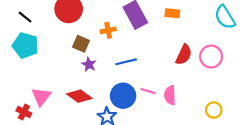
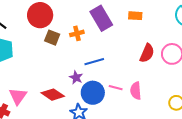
brown square: (81, 44) -> (52, 38), moved
purple star: (89, 64) -> (76, 78), moved

